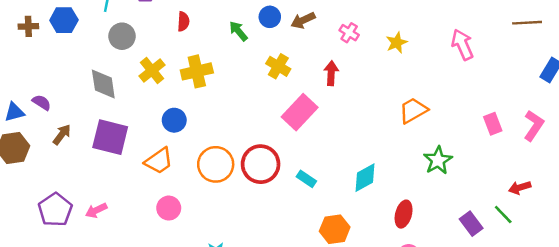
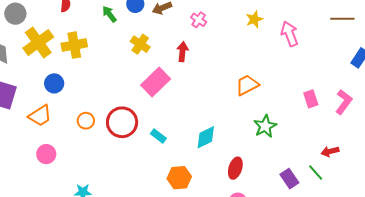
yellow star: (397, 43) -> (254, 19), moved
yellow cross: (152, 71) -> (38, 43), size x1.4
orange circle: (216, 164) -> (86, 121), size x0.6

